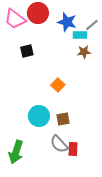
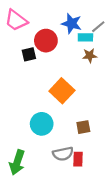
red circle: (38, 13) -> (46, 41), moved
orange square: (58, 85) -> (62, 91), size x1.6
brown square: (63, 119) -> (83, 127), moved
gray semicircle: (59, 144) -> (63, 154), turned -60

